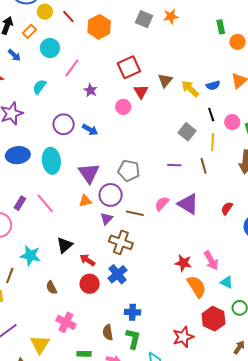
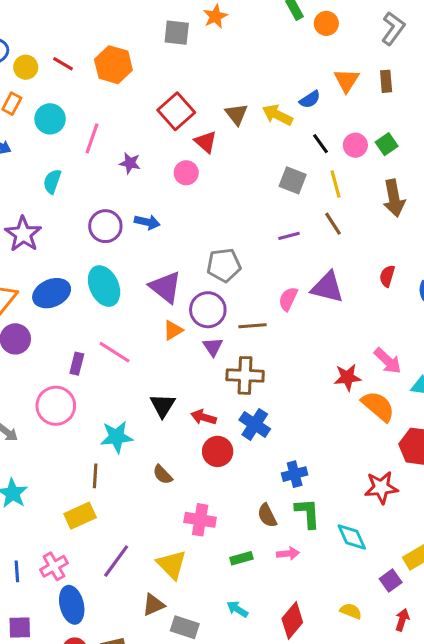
red star: (183, 337) -> (381, 487), turned 30

